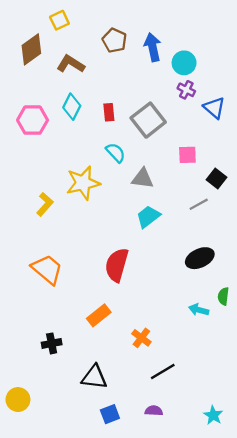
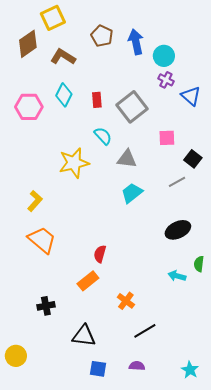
yellow square: (59, 20) -> (53, 18), size x1.4
yellow L-shape: (45, 204) -> (35, 201), moved
red semicircle: (117, 265) -> (100, 254), moved, size x0.6
blue square: (110, 414) -> (98, 369), turned 30

